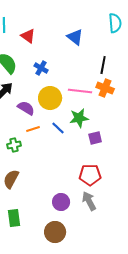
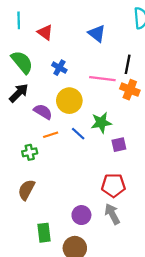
pink line: (80, 91) -> (102, 79), moved
green rectangle: (14, 218) -> (44, 233), moved

